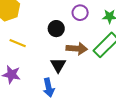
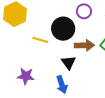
black circle: (56, 29) -> (63, 29), size x1.5
yellow line: (18, 43) -> (40, 40), moved

